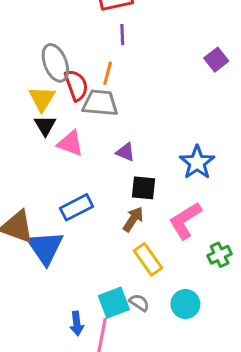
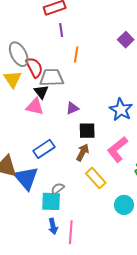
orange line: (108, 73) -> (76, 54), moved
black triangle: (45, 125) -> (41, 92), moved
purple triangle: (126, 152) -> (72, 108), turned -40
cyan square: (114, 303) -> (51, 201), moved, turned 30
gray semicircle: (139, 303) -> (58, 189), moved, turned -64

